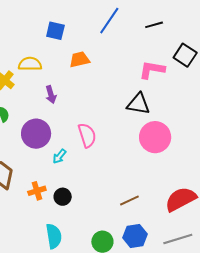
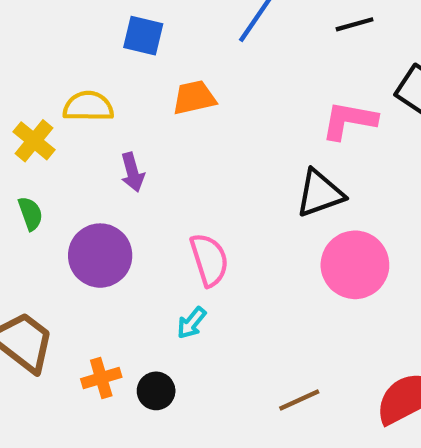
black triangle: (138, 104) -> (320, 193), turned -30
cyan arrow: (59, 156) -> (191, 323), moved

